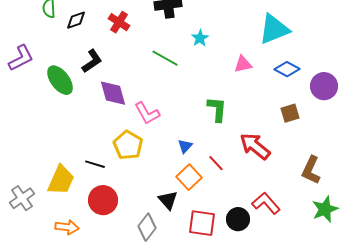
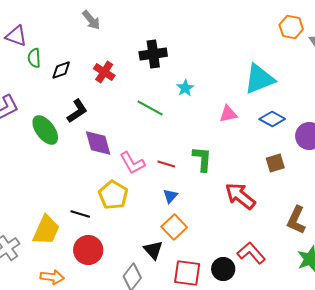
red line: (216, 163) -> (166, 164), moved, turned -30

